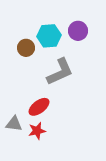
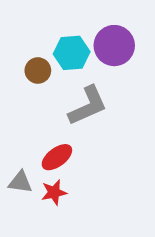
purple circle: (78, 31) -> (114, 46), size x1.4

